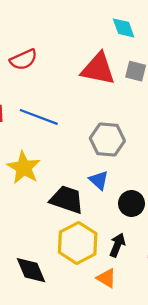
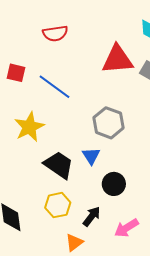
red triangle: (98, 69) -> (117, 59), turned -32
yellow hexagon: (78, 243) -> (58, 205), size x0.7
orange triangle: (106, 278) -> (74, 242), turned 36

